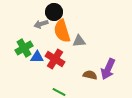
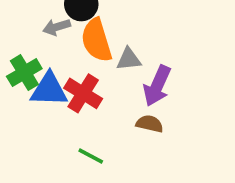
blue triangle: (37, 57) -> (49, 90), size x1.5
purple arrow: (108, 69) -> (157, 86), moved

